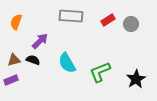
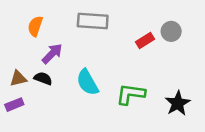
red rectangle: (108, 20) -> (145, 41), moved
orange semicircle: (16, 22) -> (35, 26), moved
green L-shape: (100, 72) -> (131, 94), turned 30

